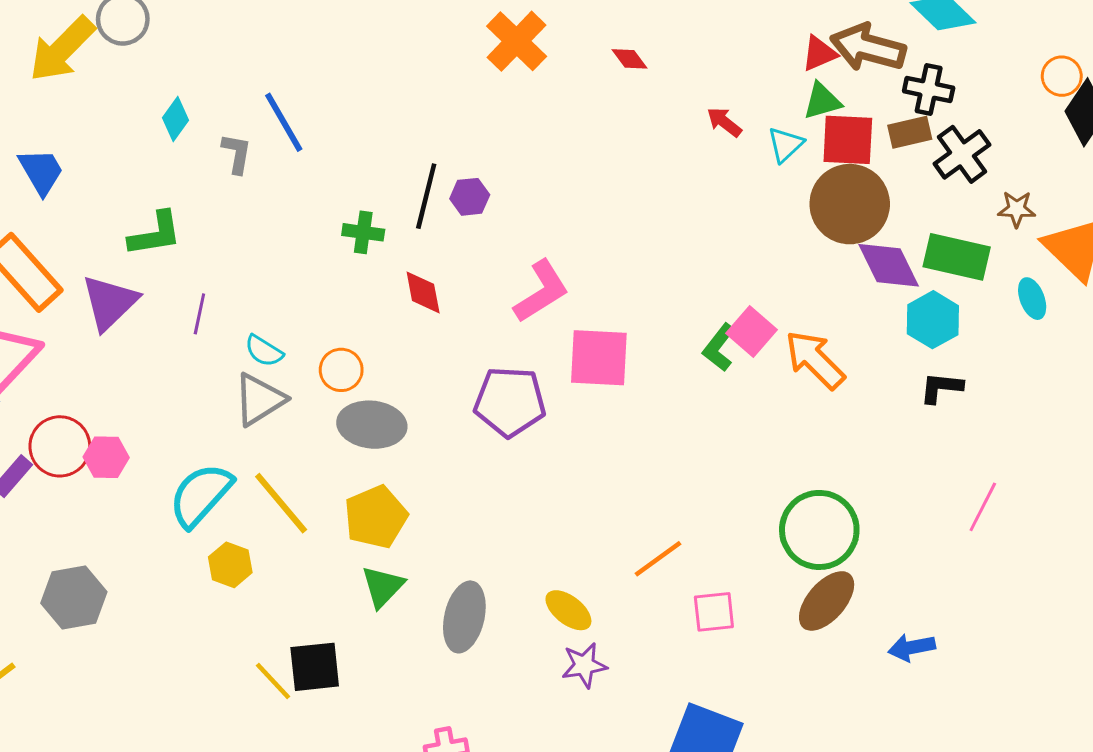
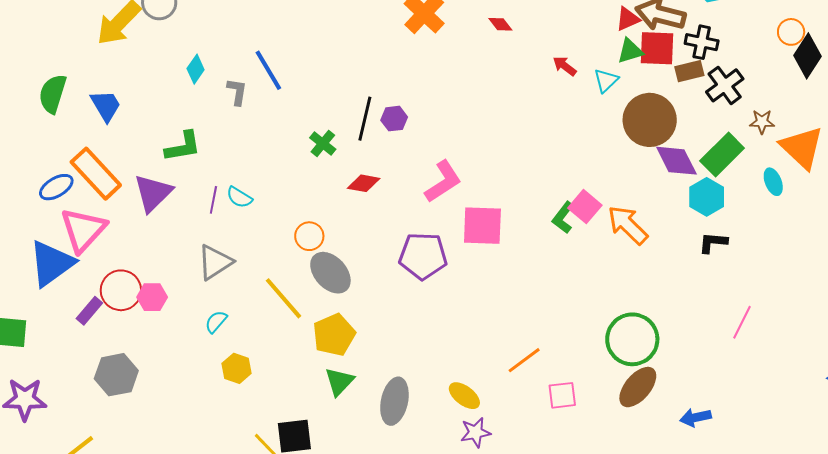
red square: (848, 140) -> (657, 48), moved
green cross: (363, 232) -> (323, 144), turned 32
green rectangle: (957, 257) -> (722, 154), turned -57
red diamond: (423, 292) -> (364, 183), turned -68
cyan semicircle: (264, 351) -> (239, 197), moved
gray triangle: (259, 399) -> (215, 262), moved
gray ellipse: (372, 425) -> (330, 273), turned 42
cyan semicircle: (201, 495) -> (216, 322), size x0.5
yellow line: (281, 503) -> (283, 298), moved
gray hexagon: (74, 597) -> (116, 375), moved

